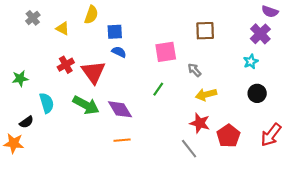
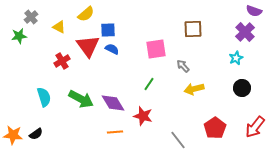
yellow semicircle: (91, 15) -> (86, 14), turned 30
red triangle: (93, 72) -> (88, 46), moved
green star: (20, 78) -> (19, 36), moved
black semicircle: (26, 122) -> (36, 134), moved
red star: (200, 123) -> (143, 116), moved

